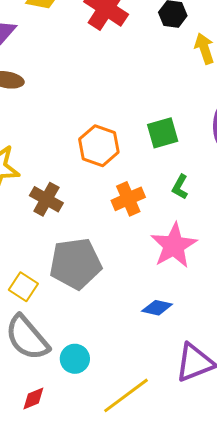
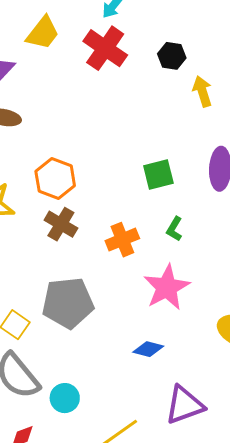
orange hexagon: (99, 146) -> (55, 178), moved
brown cross: (46, 199) -> (61, 224), moved

